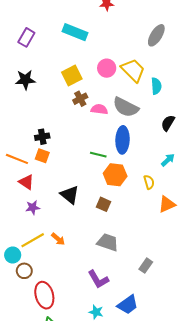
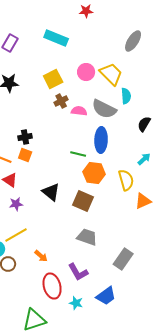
cyan semicircle: (156, 86) -> (126, 96), moved
yellow semicircle: (149, 182) -> (126, 180), size x1.5
brown square: (103, 204) -> (83, 201), size x1.5
orange arrow: (58, 239) -> (41, 256), moved
gray rectangle: (146, 266) -> (123, 259), size x1.5
red ellipse: (44, 295) -> (52, 286), moved

